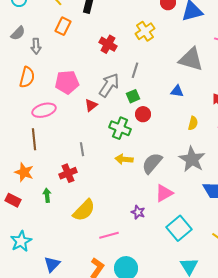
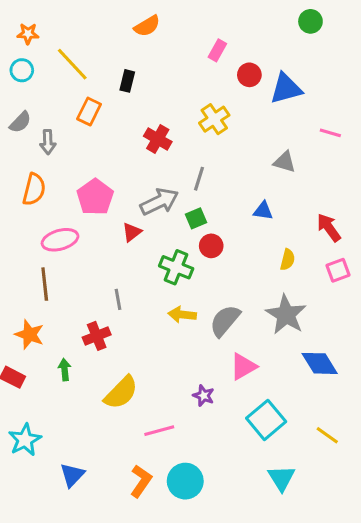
gray triangle: (191, 59) -> (285, 162), size x0.6
pink pentagon: (67, 82) -> (95, 197), turned -30
gray arrow: (109, 85) -> (159, 202), turned 30

